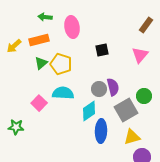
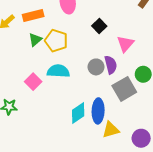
black square: (102, 50) -> (99, 26), turned -32
pink triangle: (140, 55) -> (125, 44), moved
cyan diamond: (89, 111) -> (78, 113), moved
yellow triangle: (132, 137) -> (111, 130), moved

